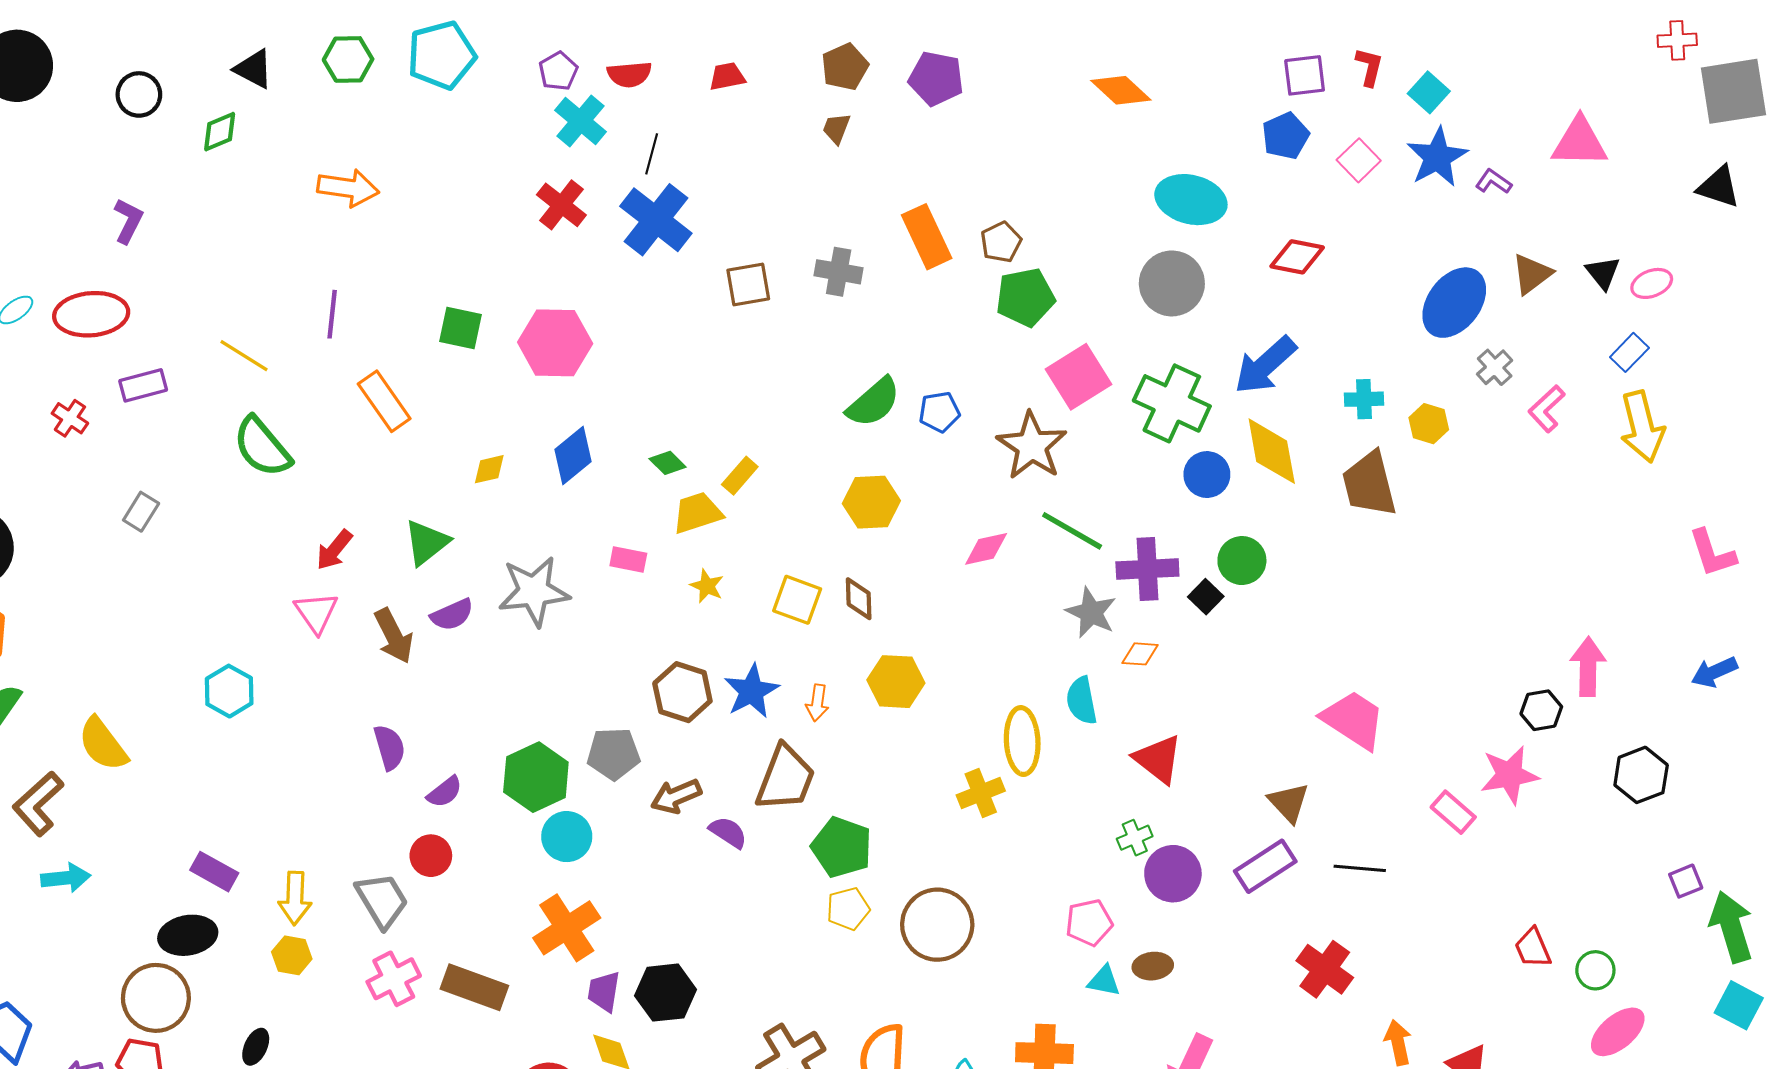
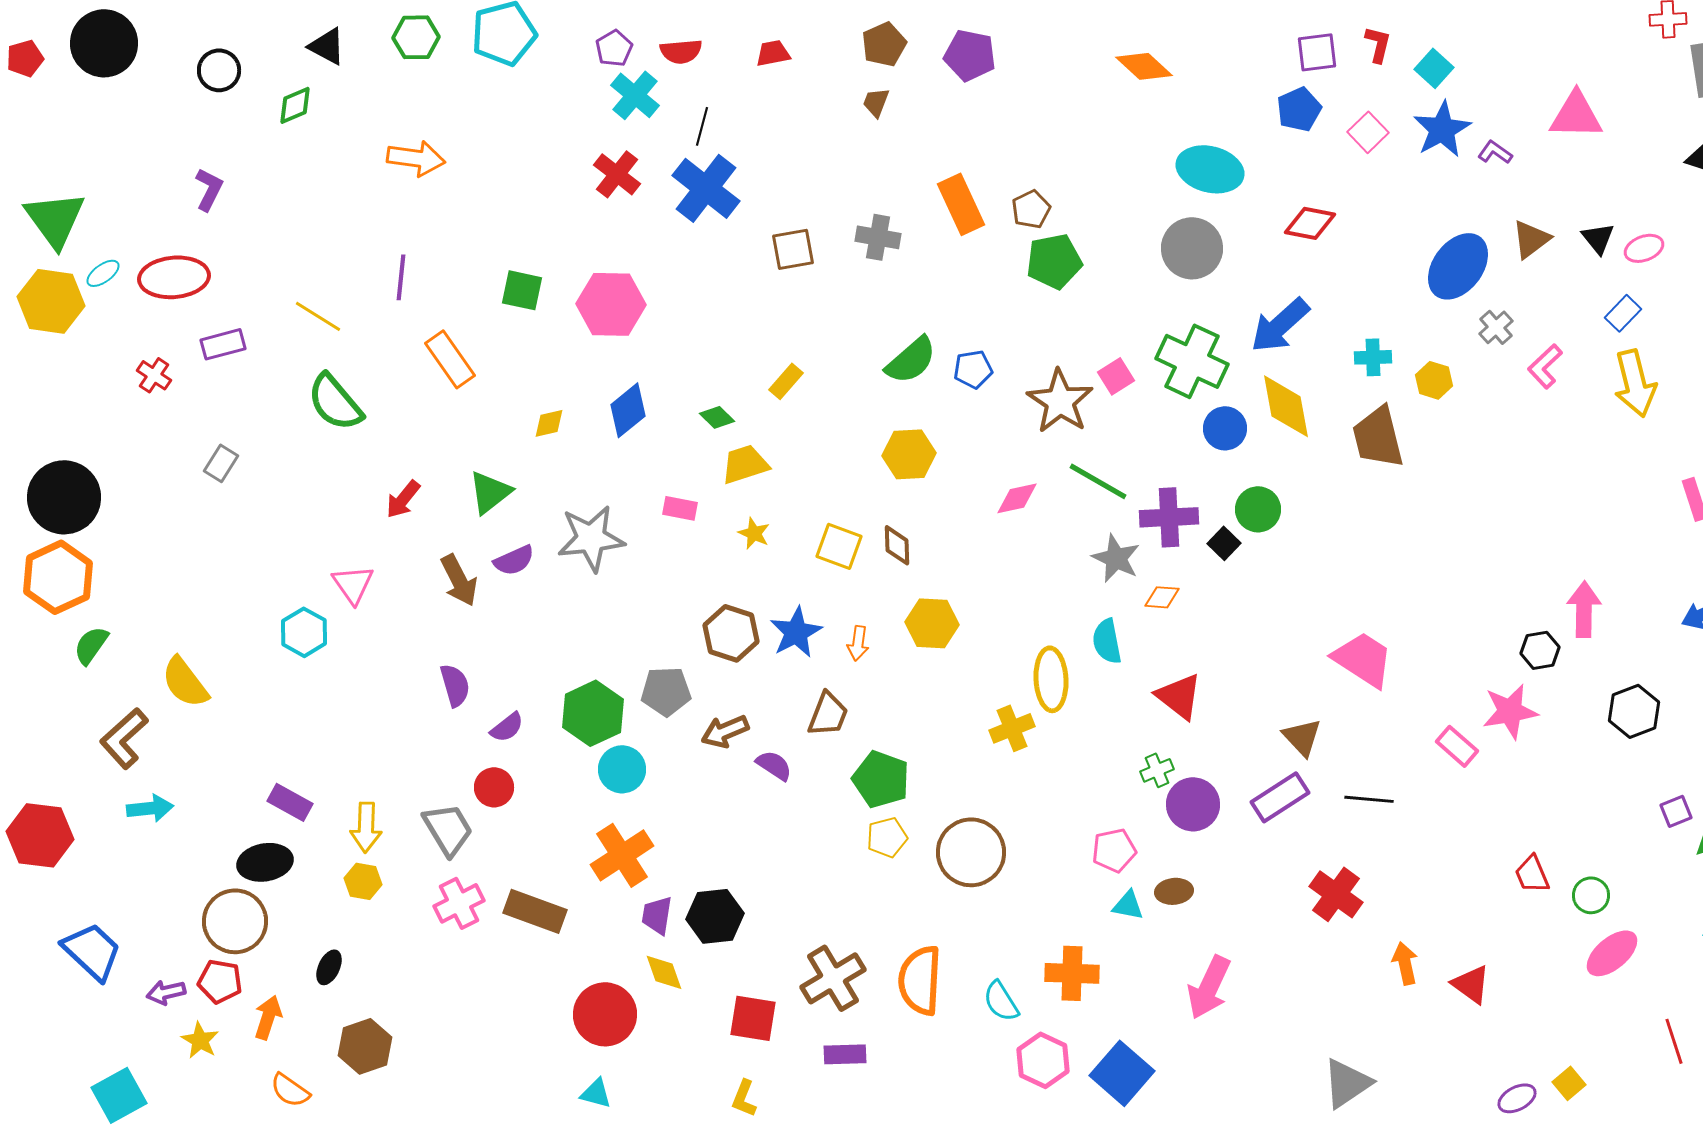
pink square: (1078, 377) -> (1116, 376), moved, size x0.6
yellow rectangle: (740, 476) -> (786, 381), moved
pink triangle: (316, 613) -> (353, 584), moved
brown trapezoid: (785, 778) -> (828, 714), size x0.7

